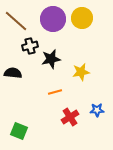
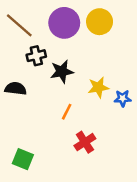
orange line: (55, 92) -> (67, 112), turned -48
blue star: (97, 110) -> (123, 98), moved

